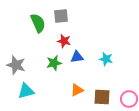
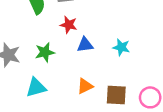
green star: (54, 63) -> (45, 52), moved
cyan triangle: (26, 91) -> (36, 87), moved

